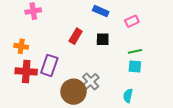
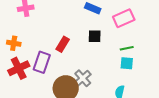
pink rectangle: (132, 21) -> (124, 18), size x1.5
red rectangle: (76, 36) -> (63, 44), moved
red cross: (26, 71) -> (19, 68), turned -30

